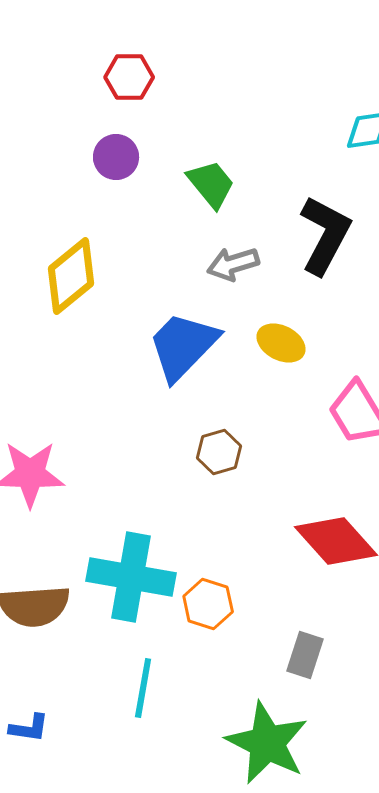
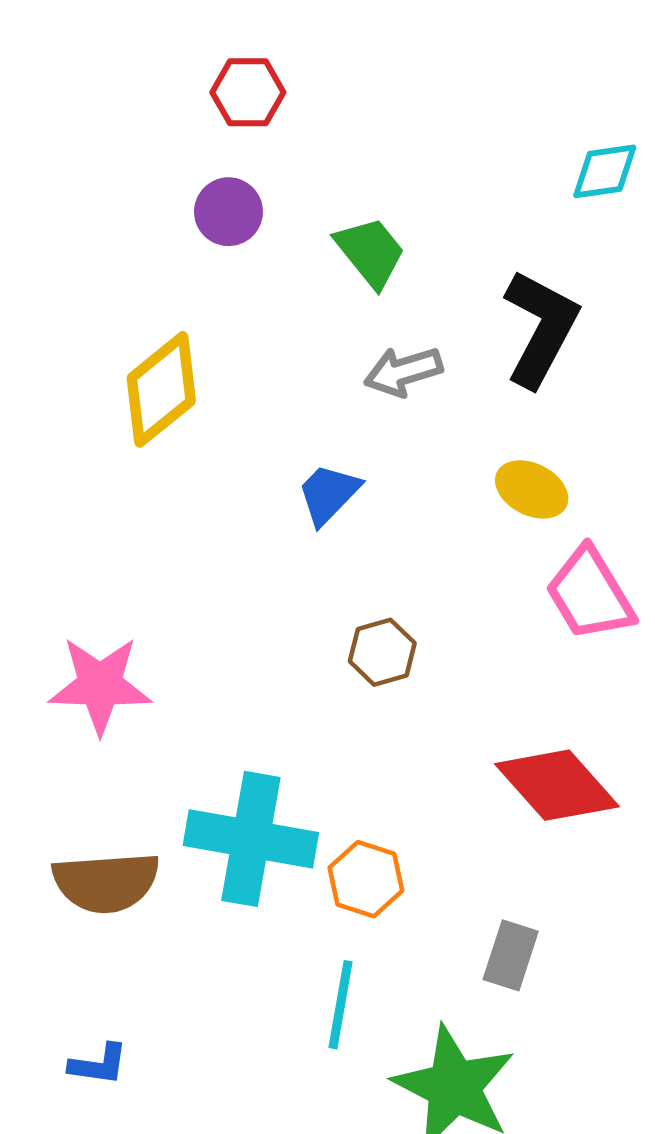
yellow ellipse: (281, 343) -> (532, 489), moved
blue trapezoid: (183, 346) -> (329, 494), size x0.6
cyan line: (143, 688) -> (340, 1005), moved

